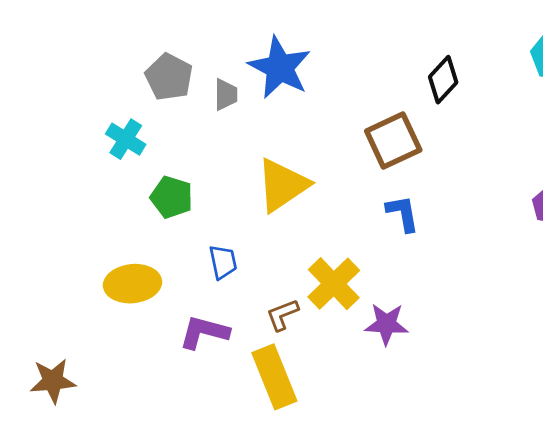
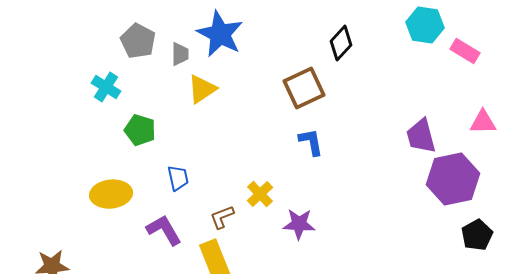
yellow triangle: (282, 185) -> (202, 89), moved, size x0.7
yellow cross: (334, 284) -> (260, 194), size x0.7
purple L-shape: (204, 332) -> (164, 230), turned 45

